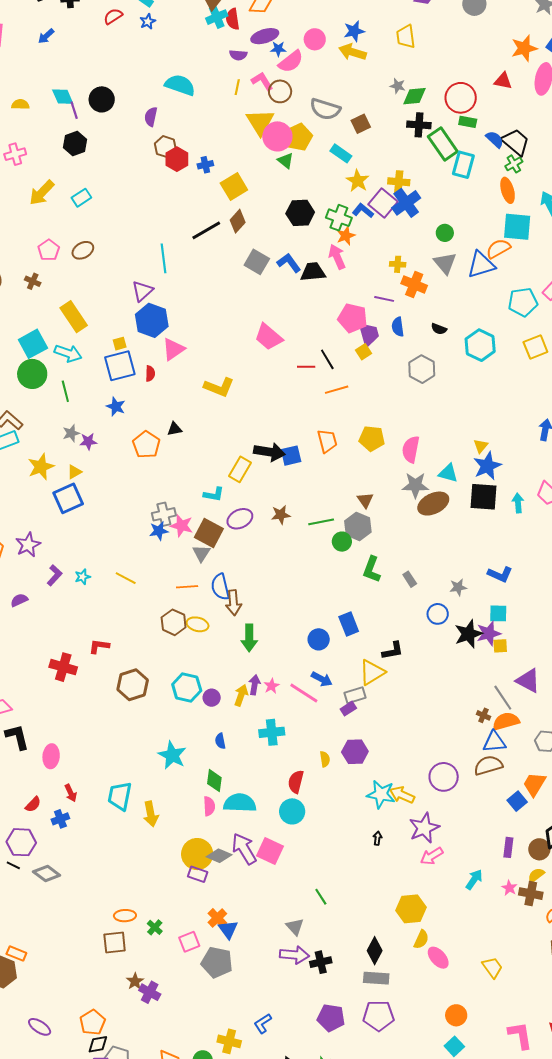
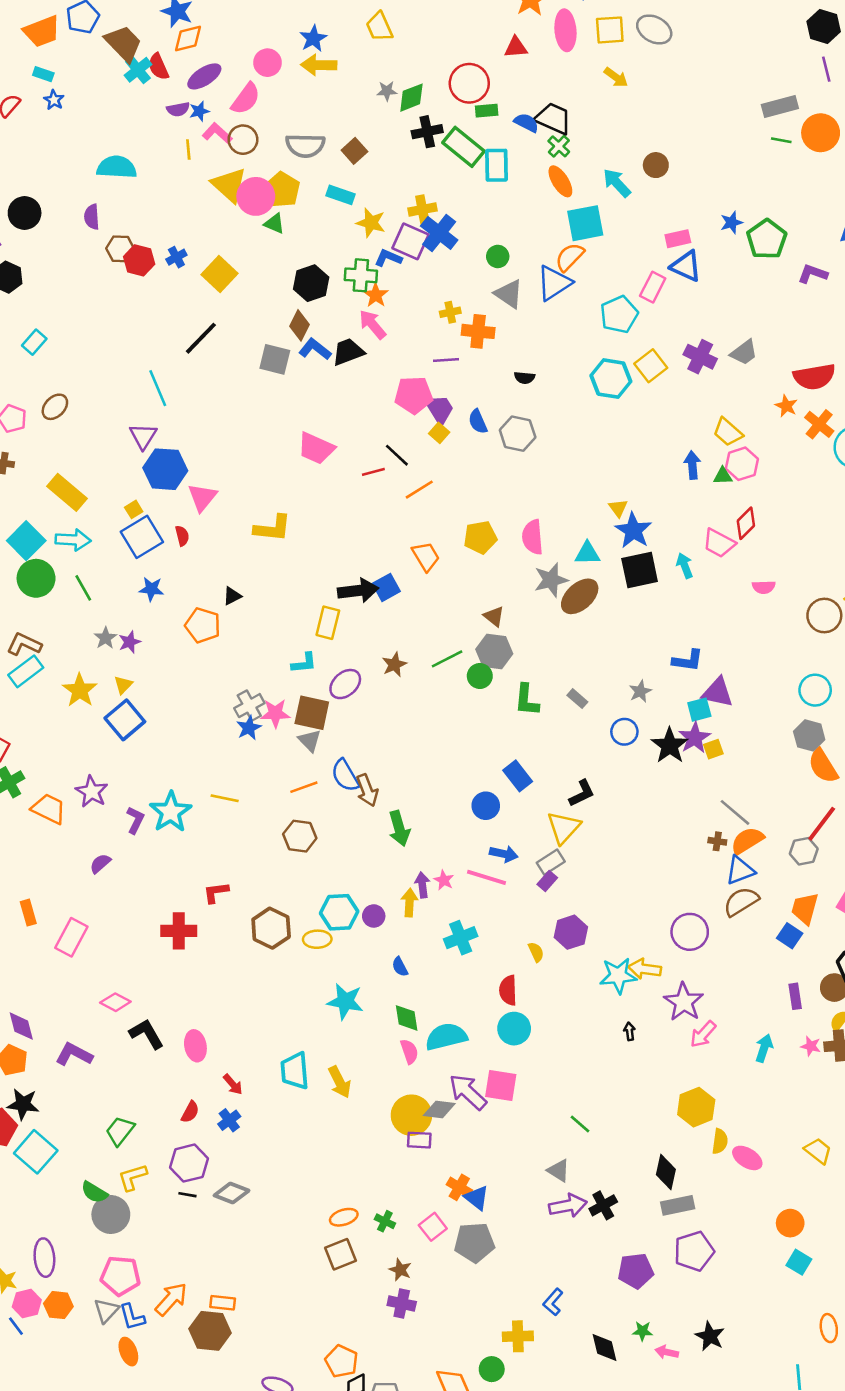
blue star: (278, 49) -> (199, 111), moved
brown diamond: (238, 221) -> (299, 325), moved
blue semicircle: (398, 327) -> (478, 422), moved
cyan hexagon: (480, 345) -> (611, 379), moved
cyan star: (83, 577) -> (171, 812), size x2.0
yellow ellipse: (198, 624) -> (317, 939), moved
purple triangle: (528, 681) -> (717, 692), moved
brown star: (135, 981) -> (400, 1270), moved

